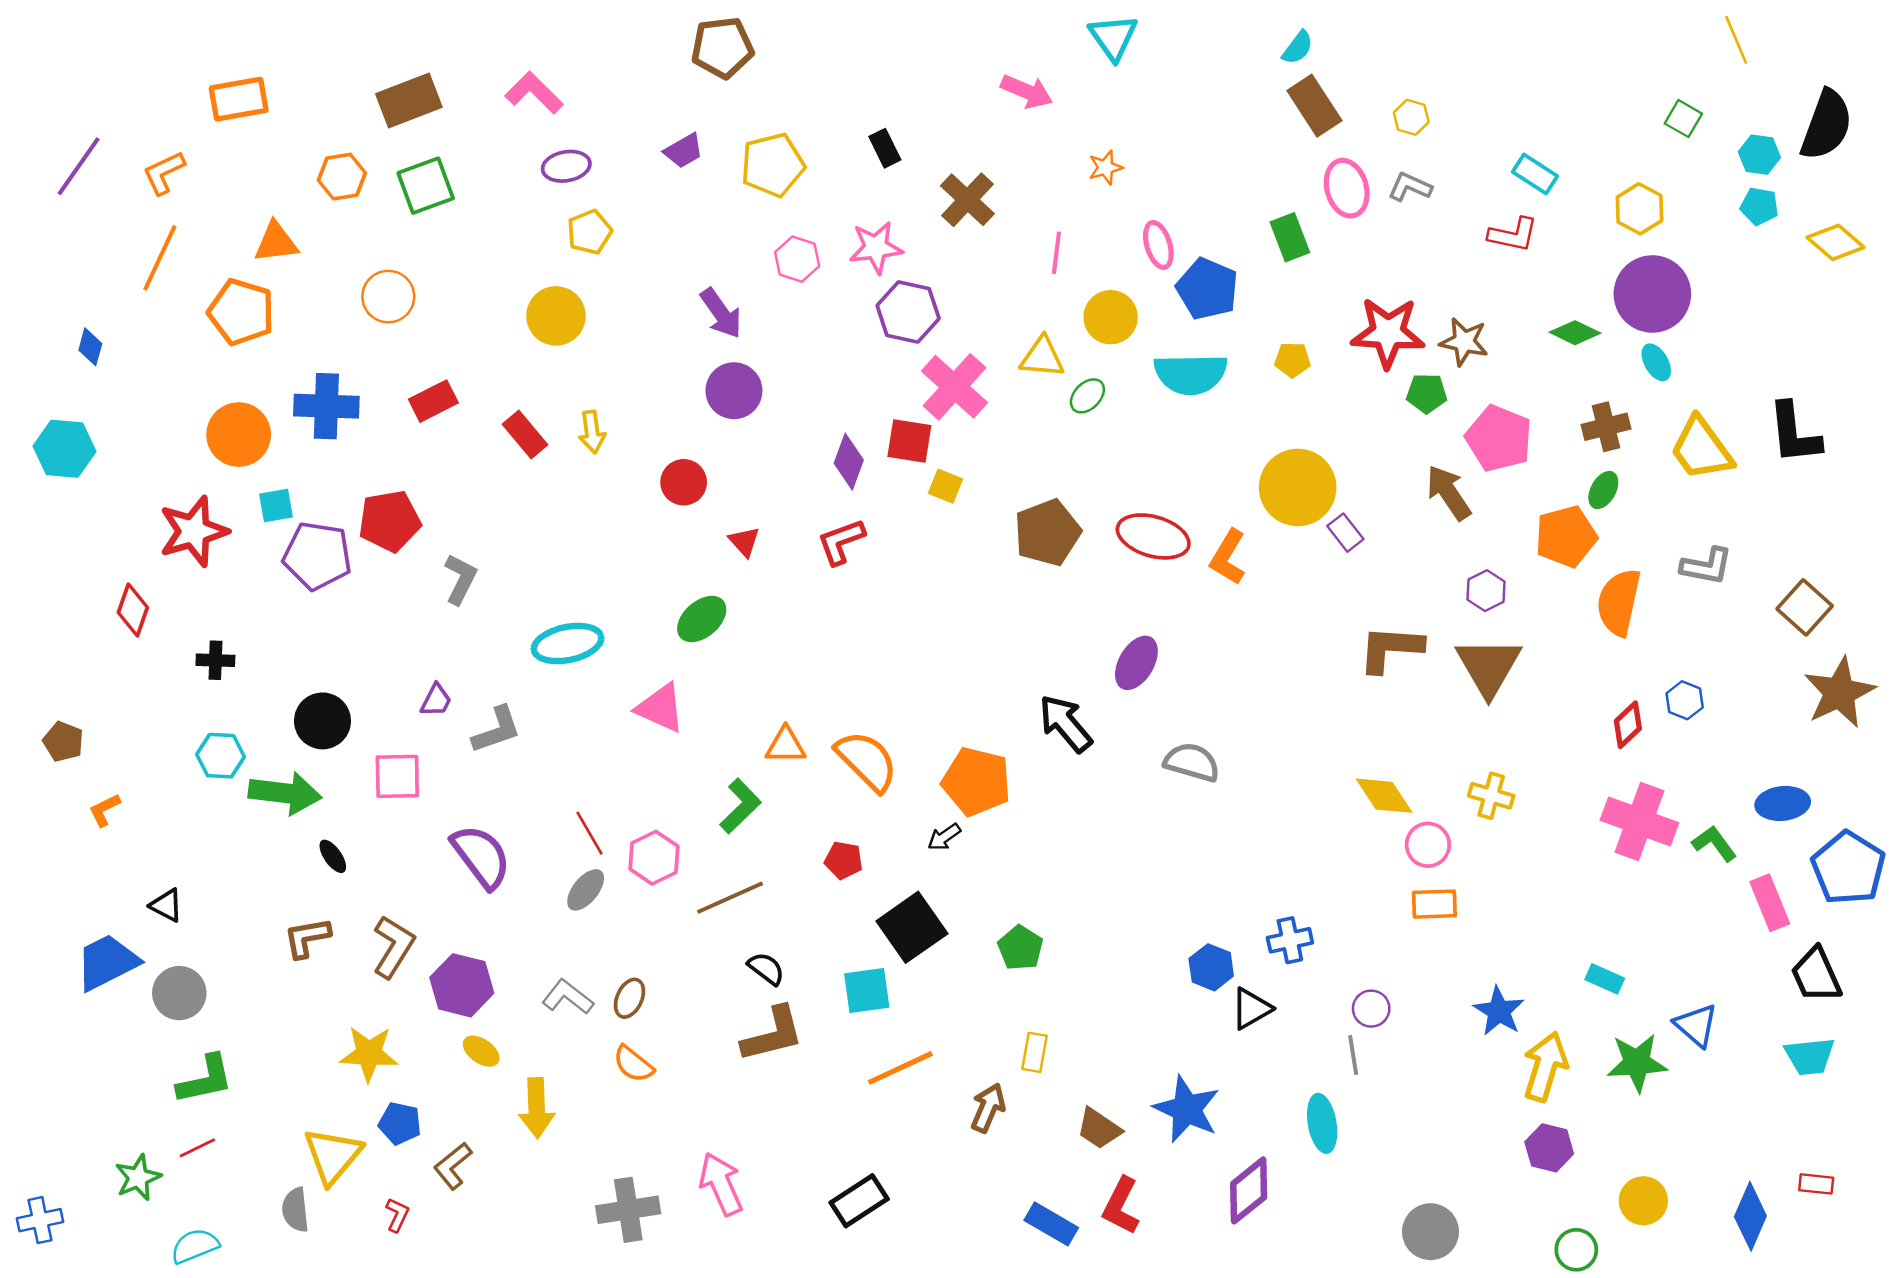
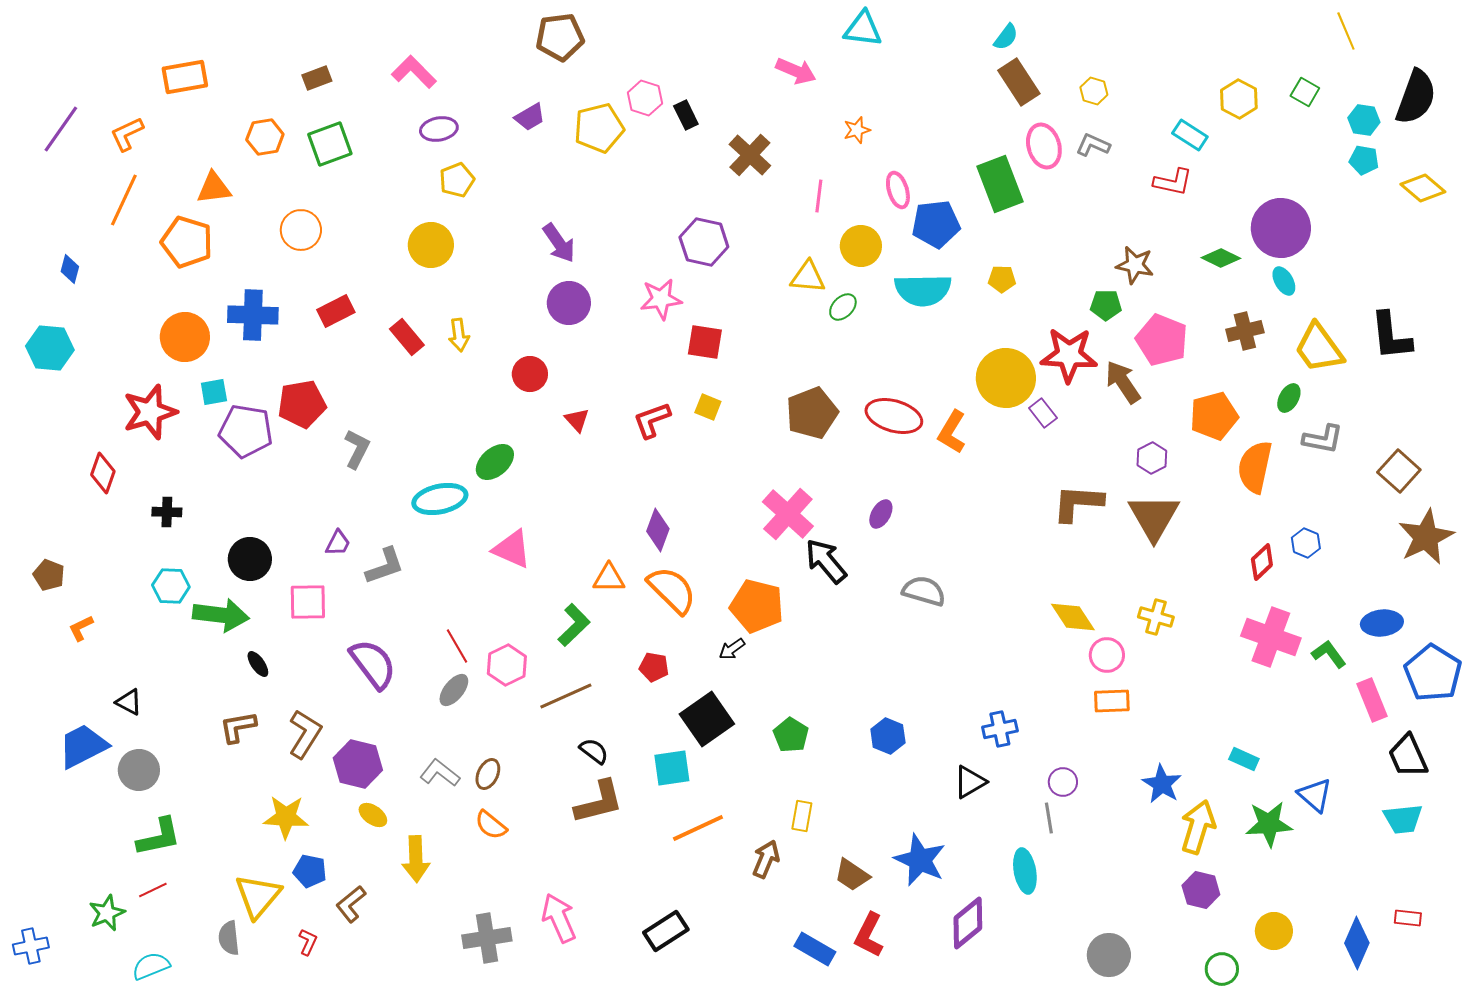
cyan triangle: (1113, 37) -> (863, 29), turned -48
brown rectangle: (409, 100) -> (317, 78), size x0.6
yellow hexagon: (1639, 209) -> (1239, 99), moved
green rectangle: (1290, 237) -> (1000, 184), size x1.5
pink star: (876, 248) -> (661, 299), moved
pink hexagon: (797, 259) -> (645, 98), moved
blue pentagon: (1207, 289) -> (936, 224), turned -30
red star: (1388, 333) -> (1069, 355), moved
pink cross: (955, 387) -> (788, 514), moved
purple diamond: (849, 462) -> (658, 530), moved
yellow square: (946, 486) -> (708, 407), moved
green ellipse: (1603, 490) -> (1289, 398), moved
green ellipse: (702, 619) -> (495, 462), moved
purple ellipse: (1136, 663) -> (881, 514), size x0.7
blue hexagon: (1211, 967) -> (888, 736), moved

